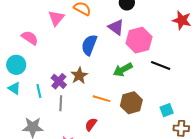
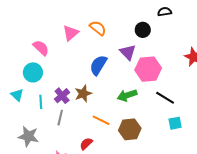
cyan circle: (16, 65) -> (33, 72), moved
cyan square: (167, 110) -> (175, 123), moved

